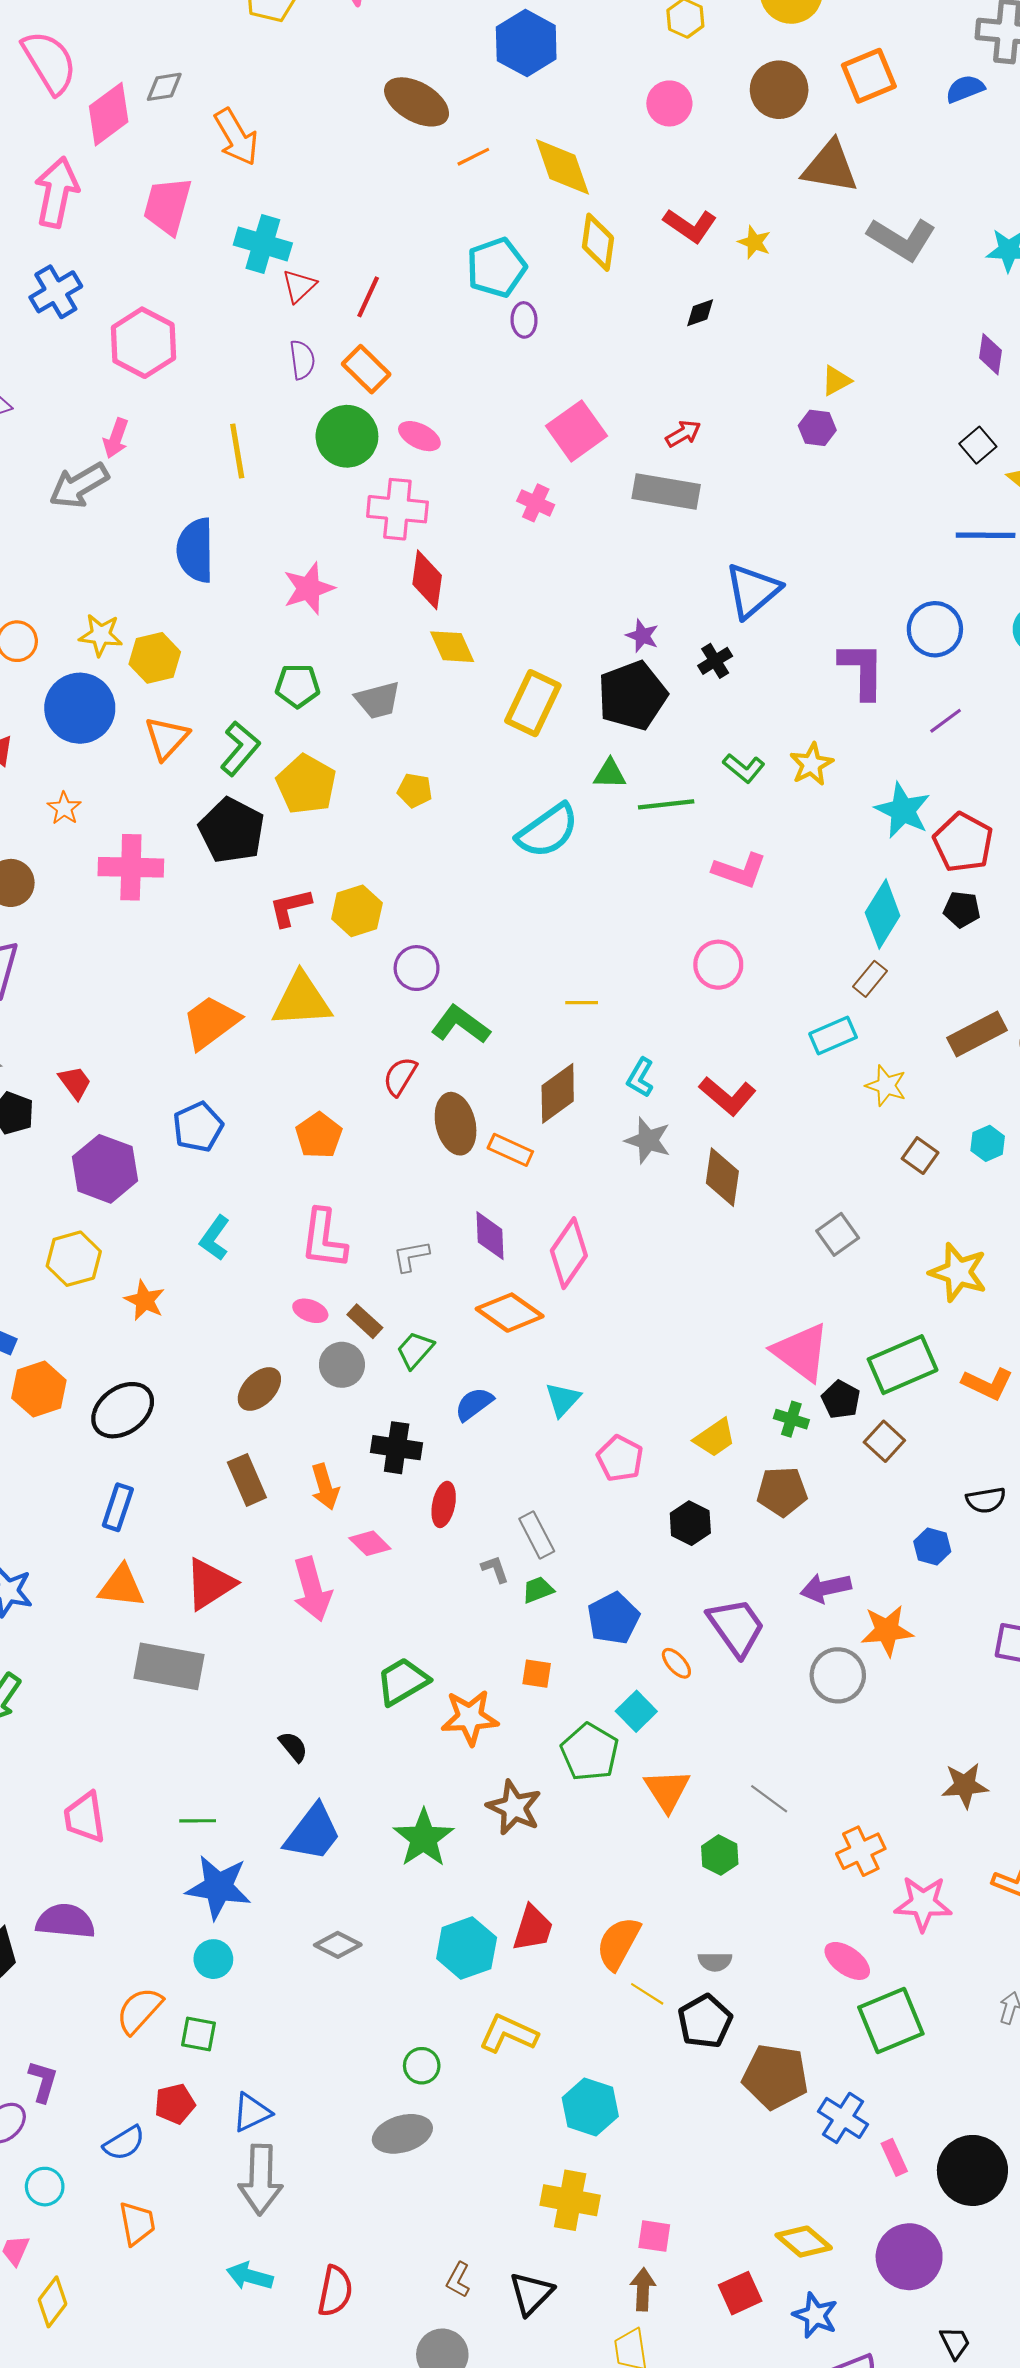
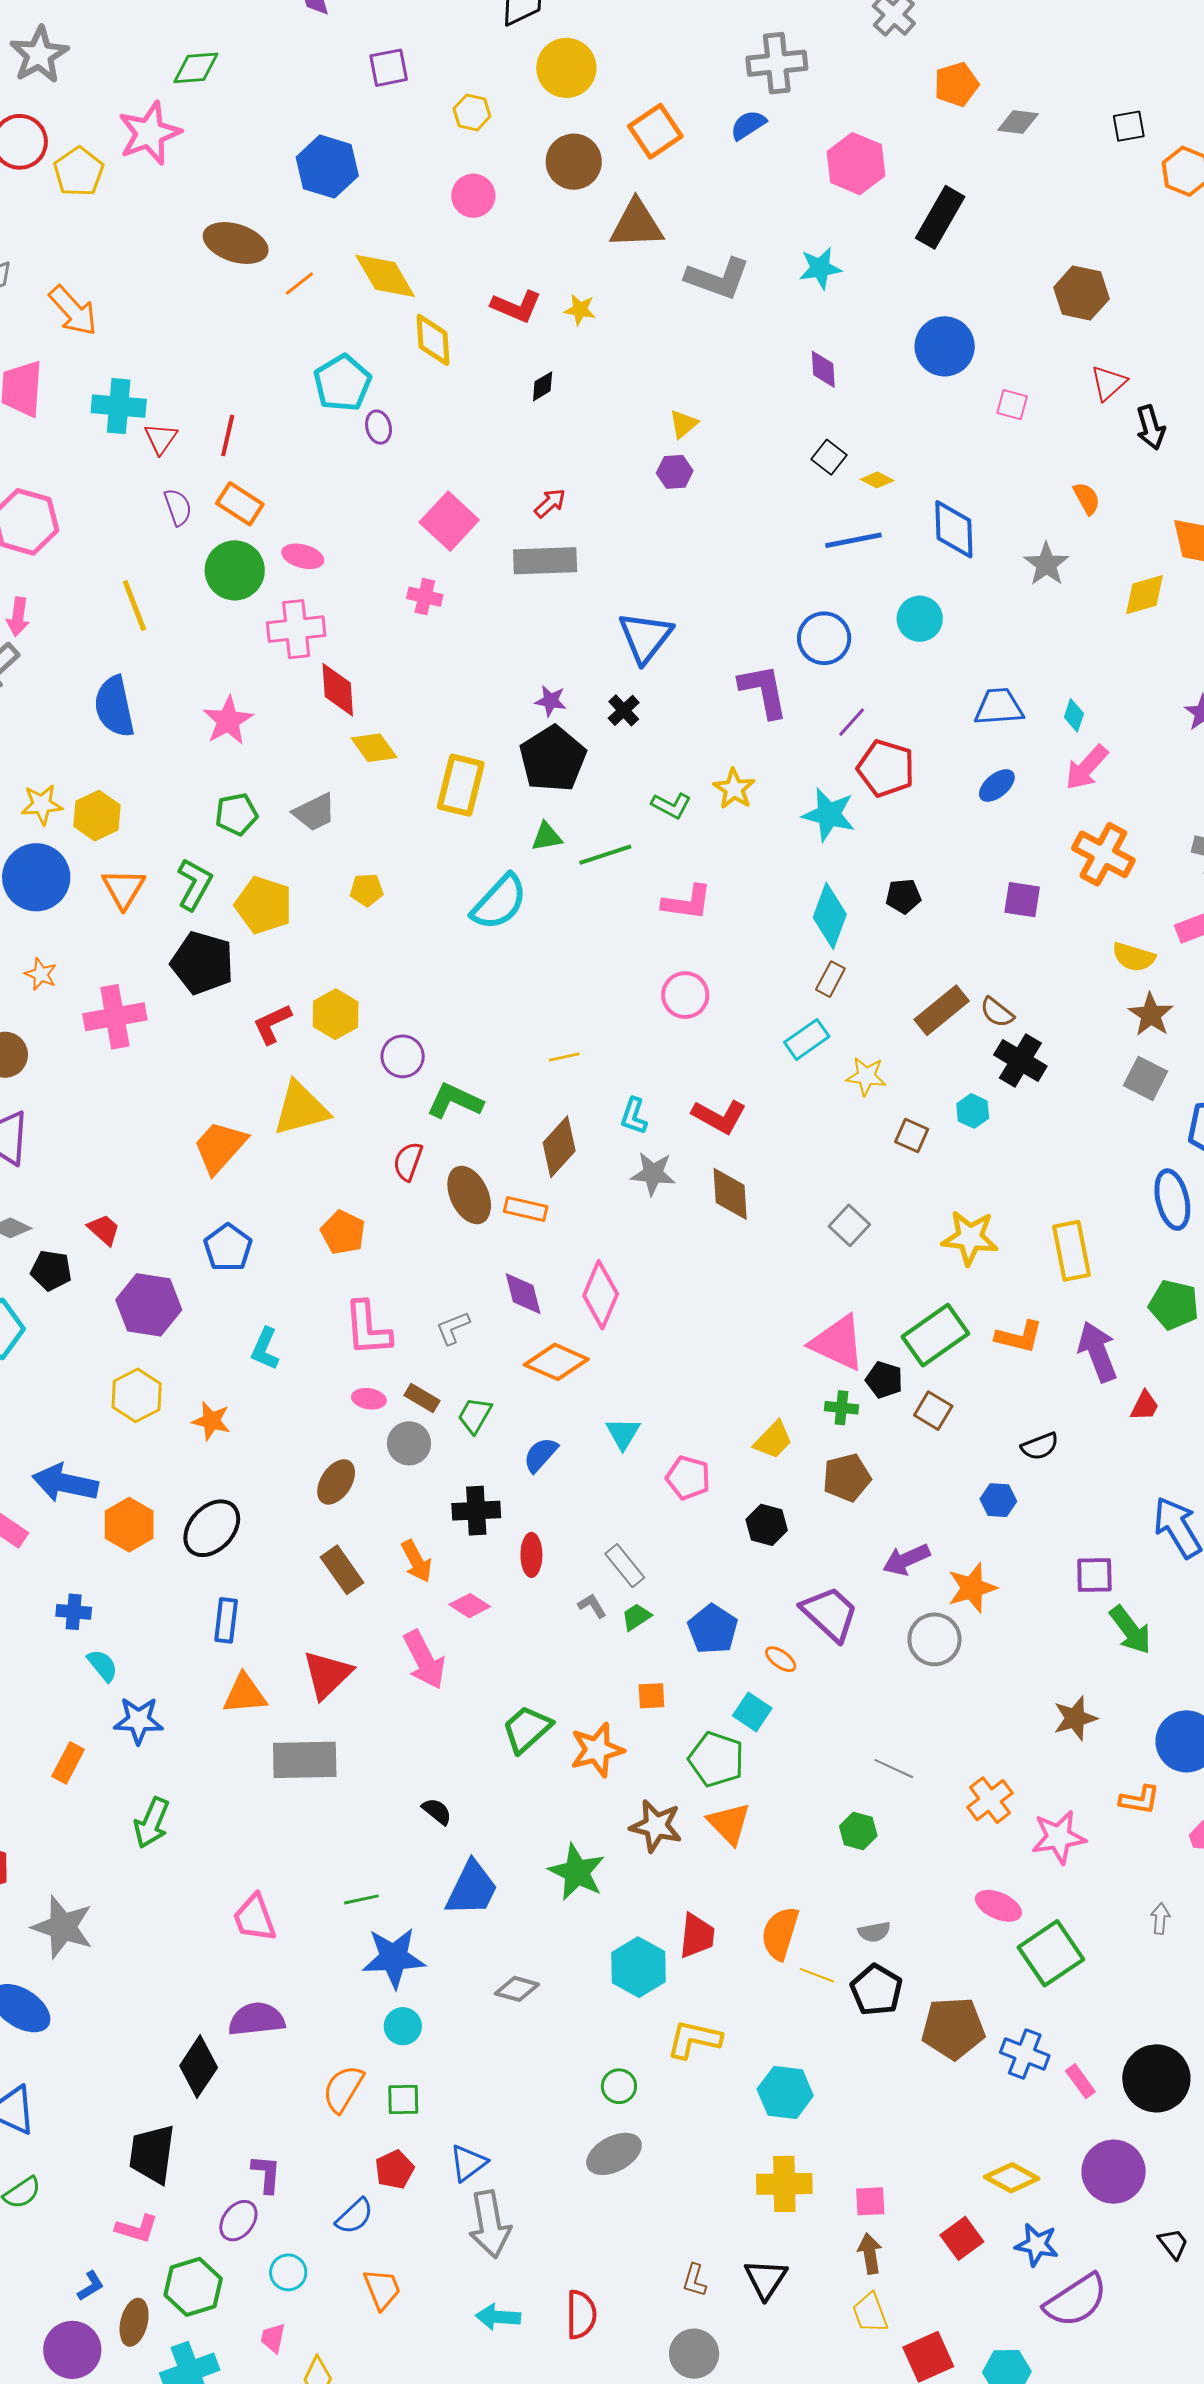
red pentagon: (963, 842) -> (886, 768), moved
orange triangle: (667, 1790) -> (729, 1823), moved

